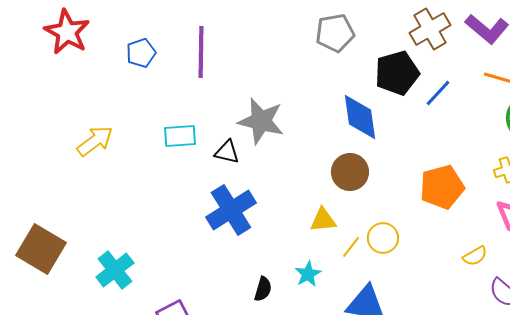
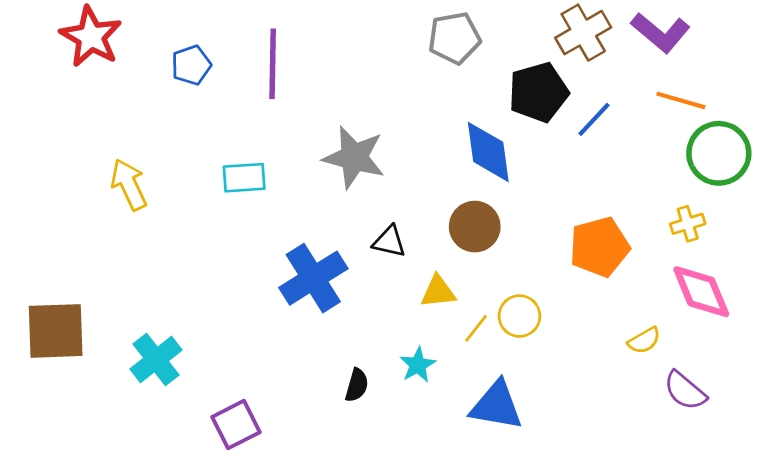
yellow arrow: (95, 141) -> (129, 184), turned -78
black triangle: (227, 152) -> (389, 241), moved
brown square: (41, 249) -> (56, 331), turned -33

